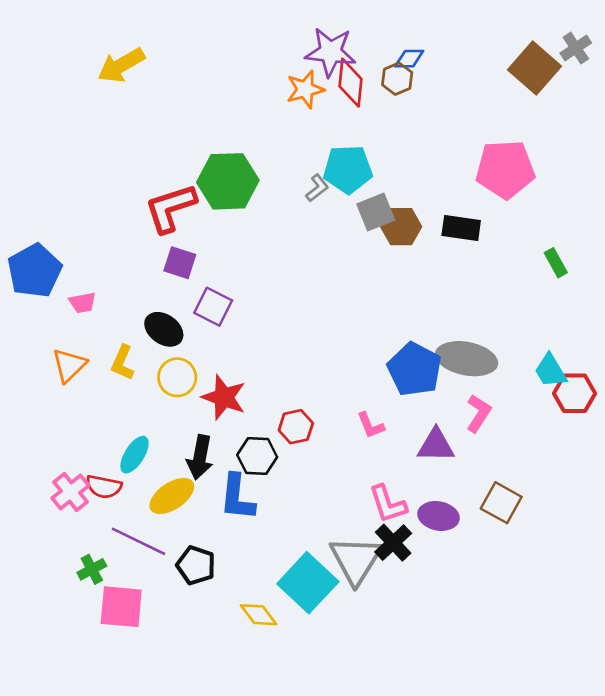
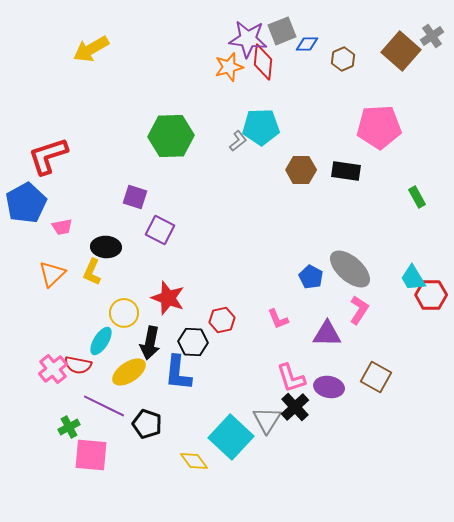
brown hexagon: (397, 79) -> (343, 59), moved
red L-shape: (171, 208) -> (48, 156), moved
gray square: (376, 212) -> (282, 31), moved
black ellipse: (164, 329) -> (106, 247), moved, turned -32
gray ellipse: (466, 359) -> (350, 269), turned 30
blue pentagon: (414, 369) -> (311, 277), size x0.6
yellow circle: (177, 377) -> (124, 313), moved
gray triangle: (356, 560) -> (267, 420), size x0.7

